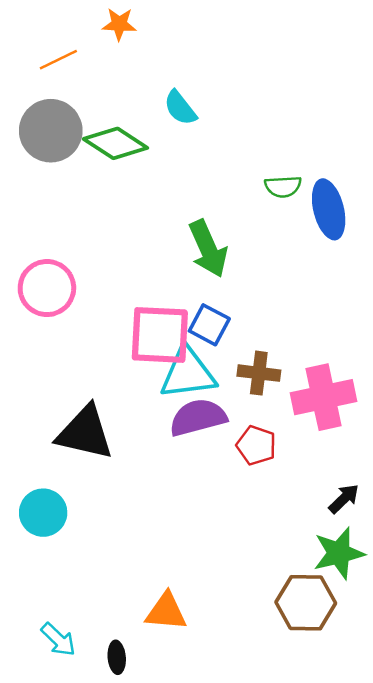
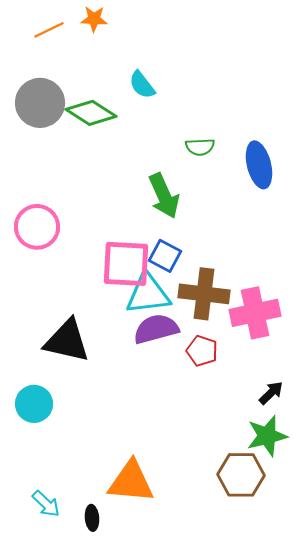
orange line: (58, 60) -> (49, 30), moved
green semicircle: (283, 187) -> (200, 147), moved
brown cross: (259, 373) -> (204, 294), size x1.5
orange triangle: (166, 612) -> (131, 482), size x1.4

